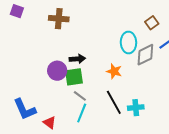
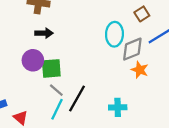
black arrow: (77, 59) -> (44, 33), moved
orange star: (114, 71) -> (140, 70), moved
black line: (114, 102) -> (77, 98), moved, turned 55

